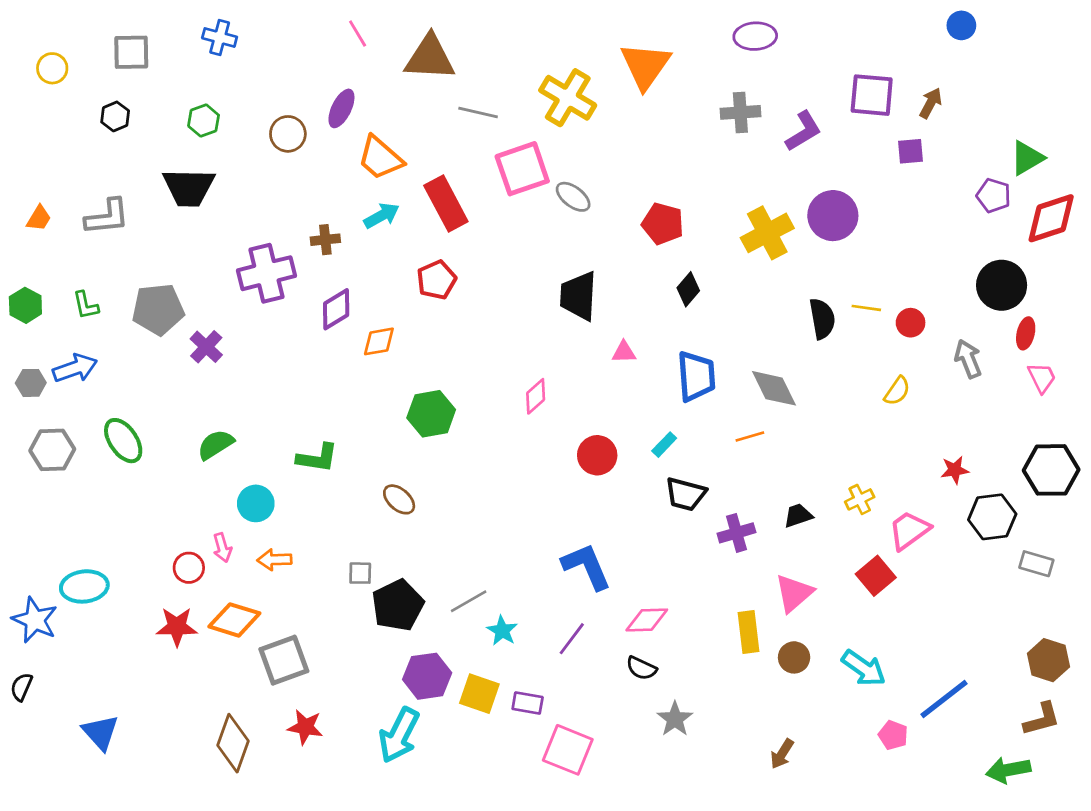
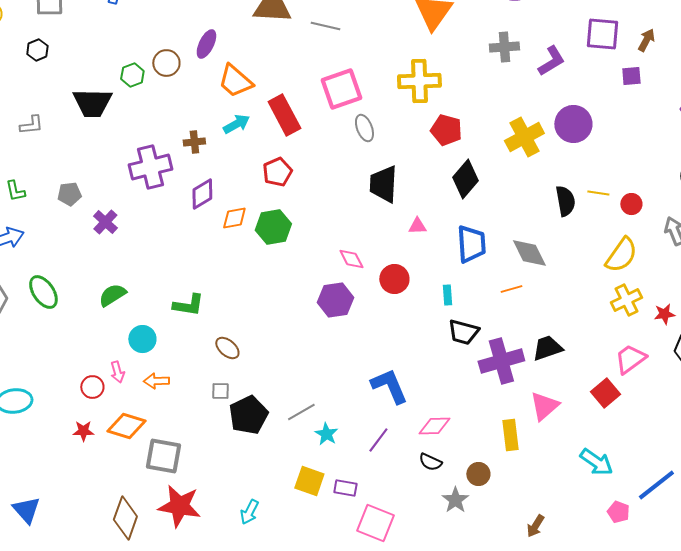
yellow cross: (568, 98) -> (419, 81), moved, turned -33
gray line: (478, 112) -> (325, 26), moved
green hexagon: (204, 121) -> (132, 75), moved
gray ellipse: (573, 197) -> (364, 128), moved, turned 32
gray L-shape: (107, 217) -> (31, 125), size x0.7
black diamond: (688, 289) -> (465, 179), size x1.5
gray pentagon: (158, 309) -> (69, 194), size x0.6
yellow semicircle: (897, 391) -> (621, 255), size x1.6
pink diamond: (536, 396) -> (351, 259), turned -76
green hexagon: (431, 414) -> (273, 227), moved
cyan rectangle: (664, 445) -> (447, 295), turned -48
red circle: (597, 455) -> (394, 279), moved
brown ellipse: (399, 499) -> (227, 348), moved
yellow cross: (860, 499) -> (626, 300), moved, size x1.4
black trapezoid: (798, 516) -> (547, 348), size x1.4
purple cross: (736, 533) -> (501, 361), size x1.6
red star: (177, 627) -> (83, 431), size x0.7
brown circle: (794, 657) -> (478, 474), moved
gray square: (284, 660) -> (163, 456), turned 30
purple hexagon: (427, 676) -> (335, 300), moved
red star: (305, 727) -> (179, 506), size x1.6
cyan arrow: (399, 735) -> (249, 512), size x0.6

